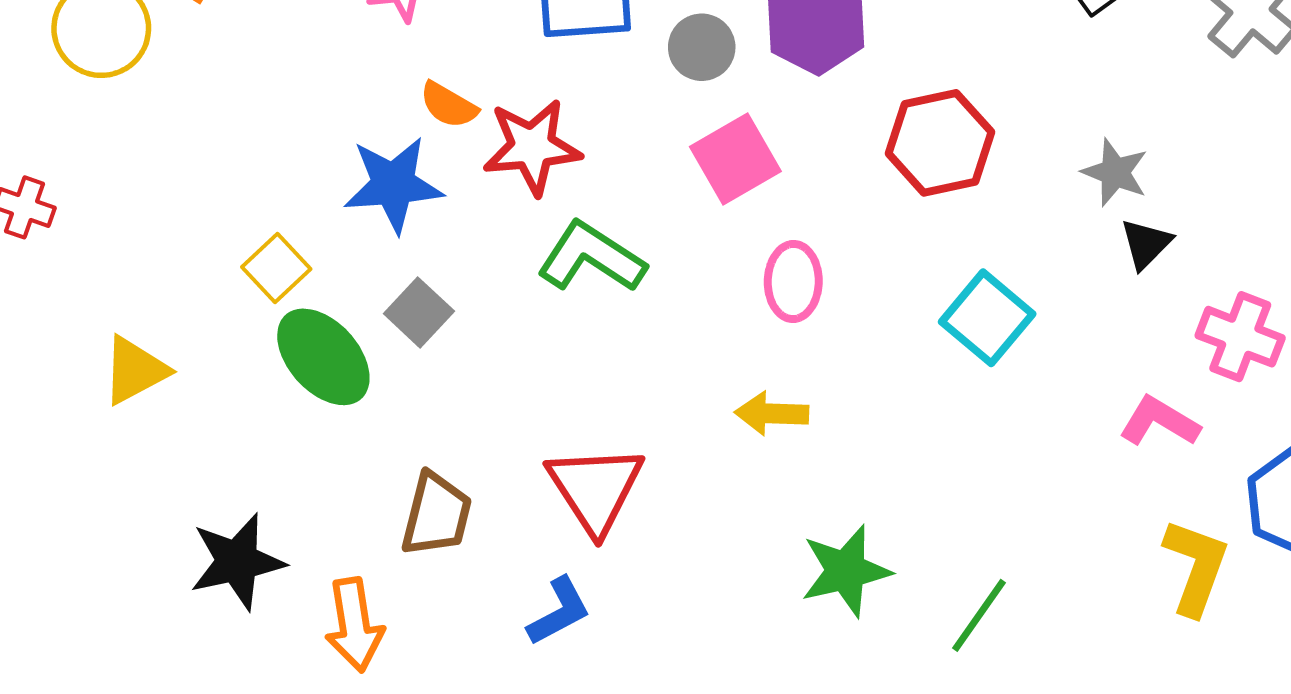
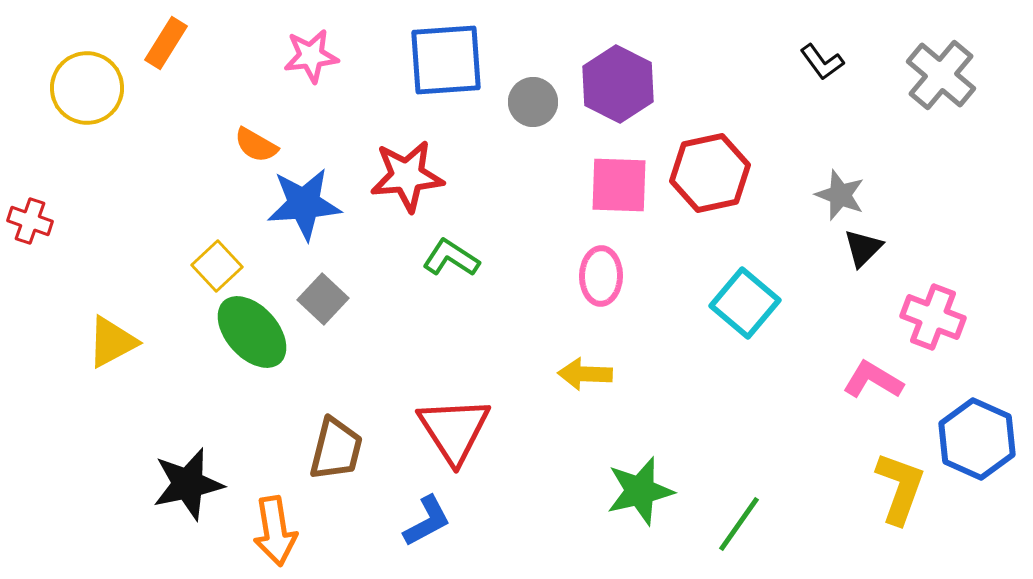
orange semicircle: (449, 105) -> (256, 145), moved
pink square: (735, 159) -> (619, 185), moved, turned 32
green L-shape: (591, 257) -> (451, 258), size x0.7

